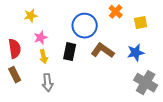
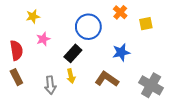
brown L-shape: (103, 51) -> (107, 79), moved
black rectangle: (70, 52) -> (73, 53), turned 30
blue star: (136, 53) -> (121, 52), moved
yellow arrow: (44, 57) -> (71, 76), moved

